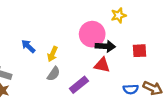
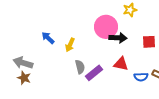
red triangle: (102, 65) -> (121, 64), moved
gray semicircle: (54, 74) -> (80, 67), moved, turned -48

